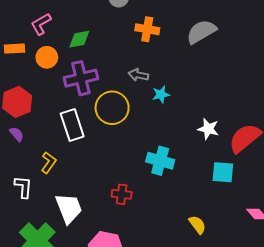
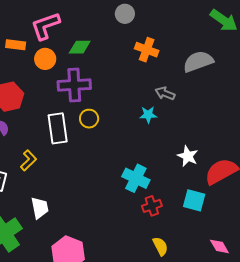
pink L-shape: (41, 24) -> (45, 26), size x1.4
gray arrow: (138, 75) -> (165, 93), moved
yellow circle: (112, 108) -> (89, 119), moved, size x0.6
red cross: (122, 194) -> (152, 206), moved, turned -36
white trapezoid: (69, 208) -> (40, 208), size x0.7

